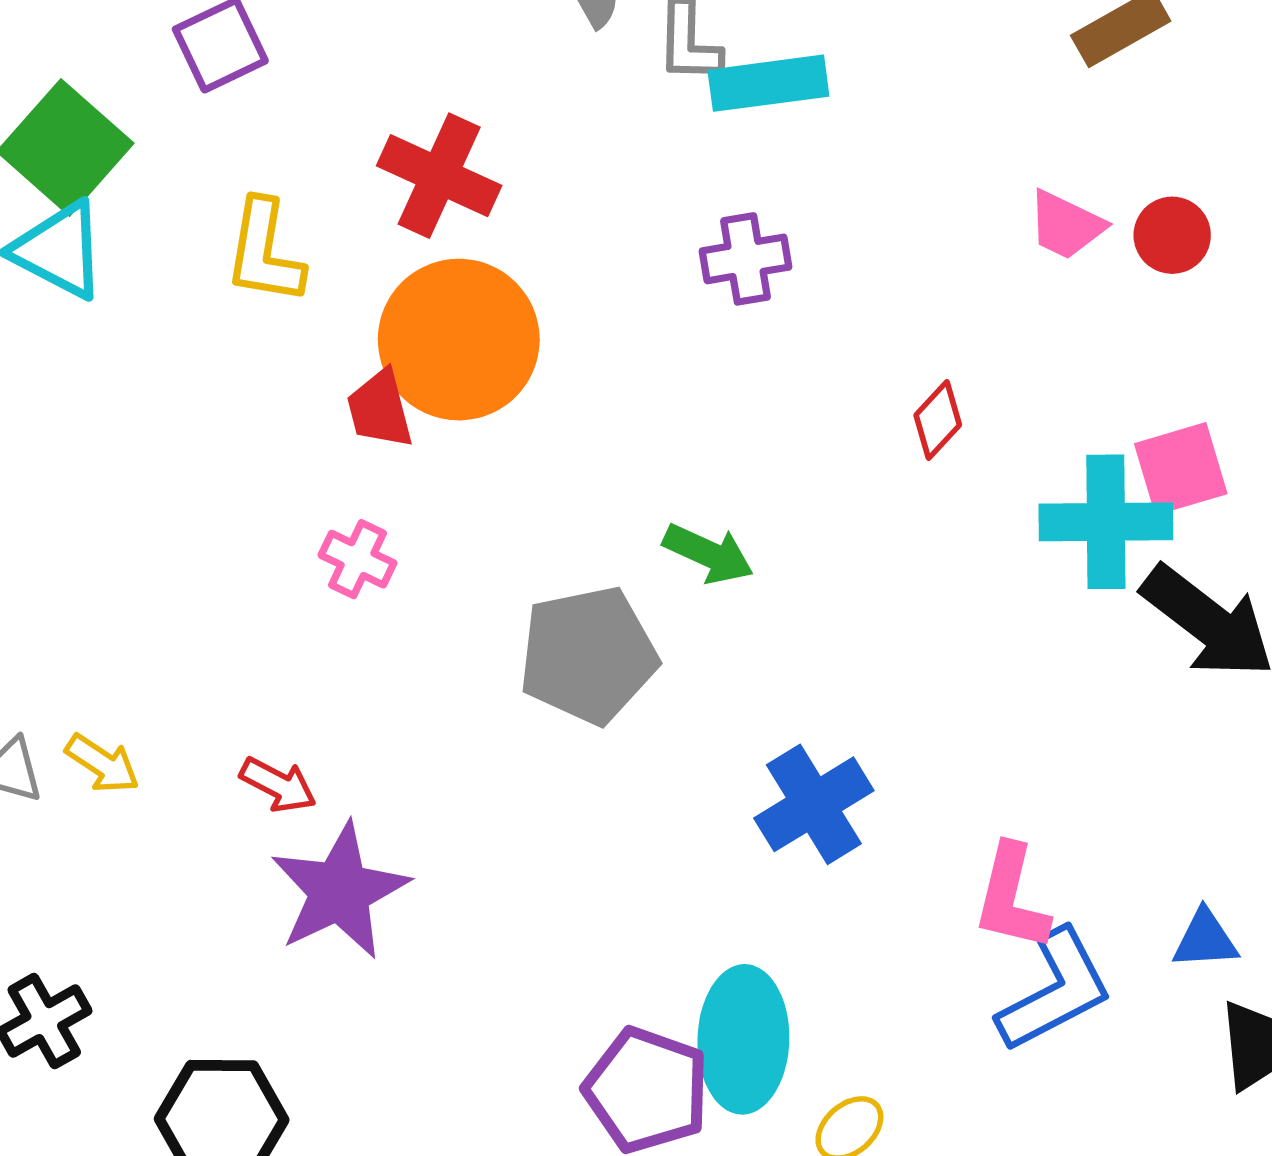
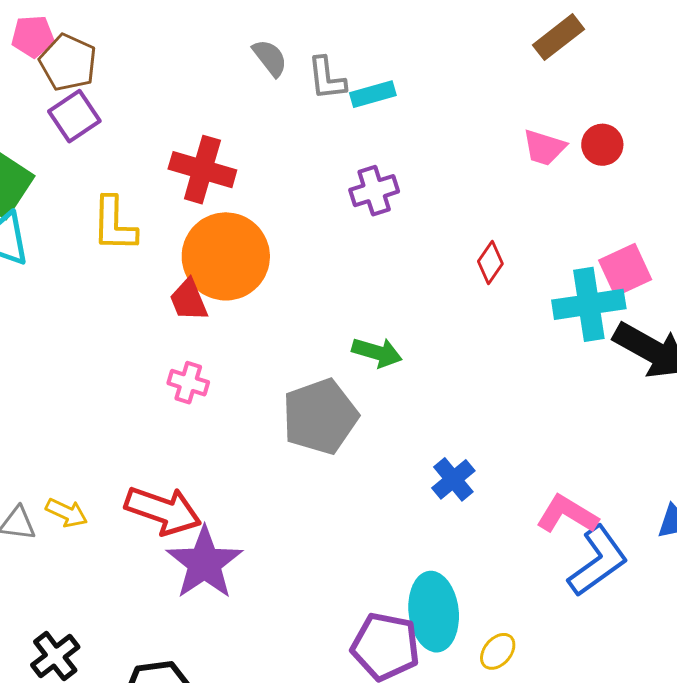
cyan rectangle: (768, 83) -> (373, 94), size x0.7
red arrow: (278, 785) -> (163, 510), size x1.8
blue cross: (814, 804) -> (453, 479), size x0.7
pink L-shape: (1012, 898) -> (567, 514), turned 116

